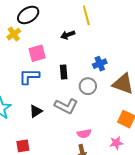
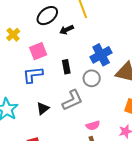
black ellipse: (28, 15) -> (47, 16), moved
blue cross: (100, 64) -> (101, 55), size x1.5
gray L-shape: (66, 106) -> (72, 100), turned -45

